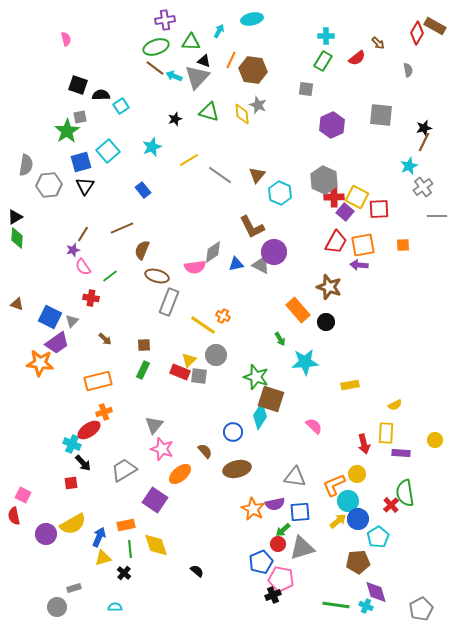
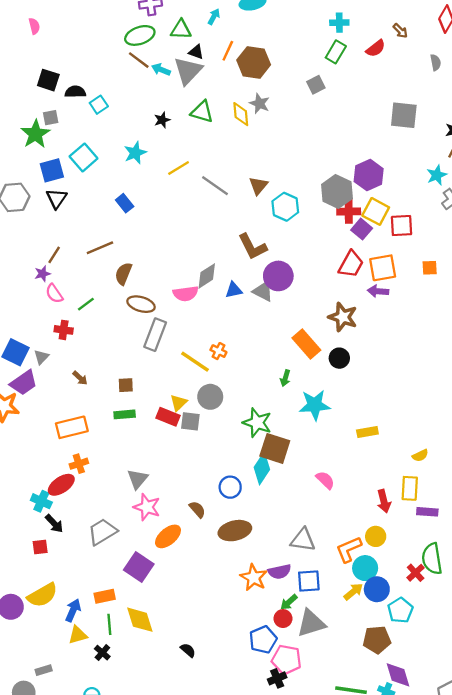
gray square: (306, 89) -> (316, 85), turned -35
purple hexagon: (332, 125) -> (369, 175), moved
green arrow: (280, 339) -> (285, 378), turned 48
green rectangle: (143, 370) -> (125, 414), turned 60

